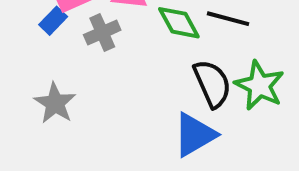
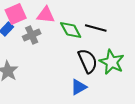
blue triangle: (195, 135) -> (79, 87), size x0.7

